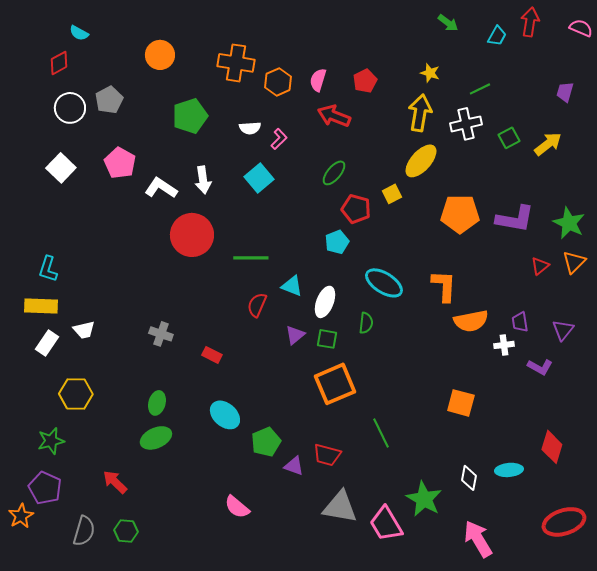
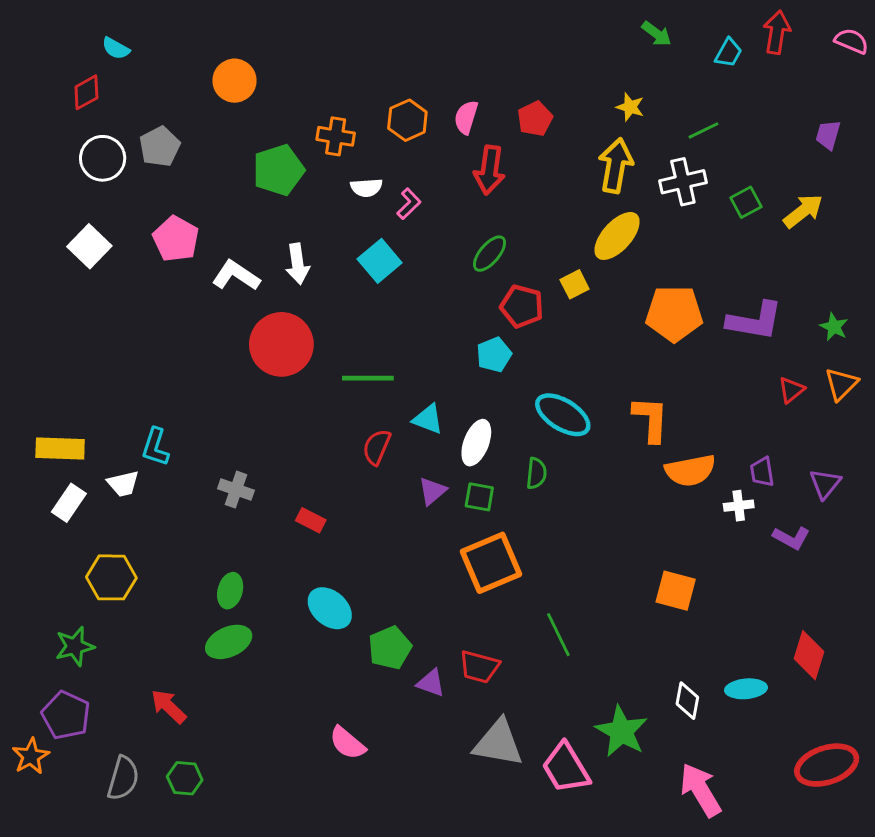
orange cross: (236, 63) -> (336, 136), moved, size x0.7
red arrow: (334, 116) -> (490, 170), turned -104
green star: (569, 223) -> (834, 327), size x0.6
cyan L-shape: (48, 269) -> (155, 447), moved

